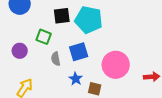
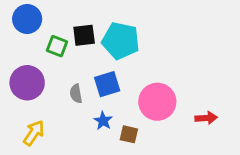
green square: (44, 37) -> (57, 46), moved
purple circle: (20, 51) -> (27, 83), size x1.6

